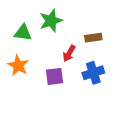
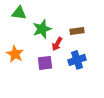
green star: (51, 21) -> (42, 29), moved
green triangle: (23, 33) -> (19, 13), moved

